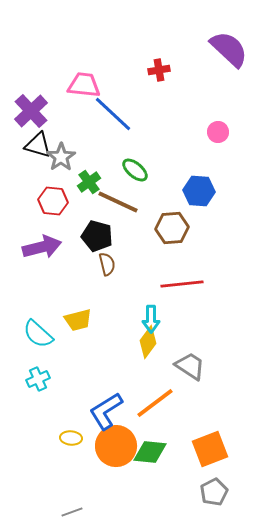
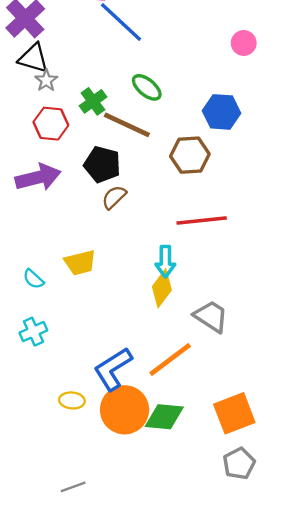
gray star: (61, 157) -> (46, 80), moved, size x0.7
brown semicircle: (107, 264) -> (114, 197), turned -120
cyan semicircle: (38, 334) -> (33, 279), size x0.6

